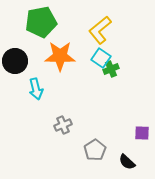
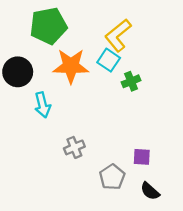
cyan square: (101, 58) -> (109, 60), moved
purple square: (142, 133) -> (142, 157), moved

